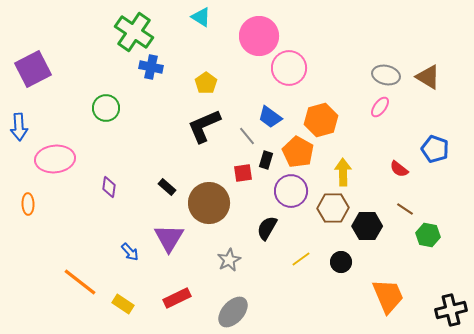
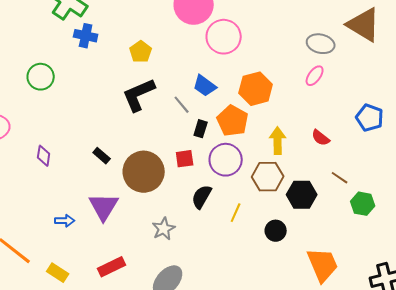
brown triangle: (428, 77) -> (364, 25), moved, size x1.4
red semicircle: (399, 169) -> (321, 138), moved
red square: (243, 173) -> (185, 159), moved
blue arrow: (130, 252) -> (65, 221), turned -48
yellow line: (301, 259) -> (236, 213), moved, turned -30

